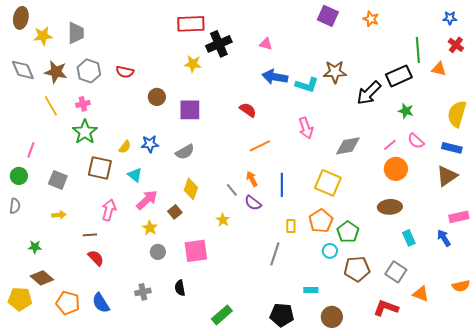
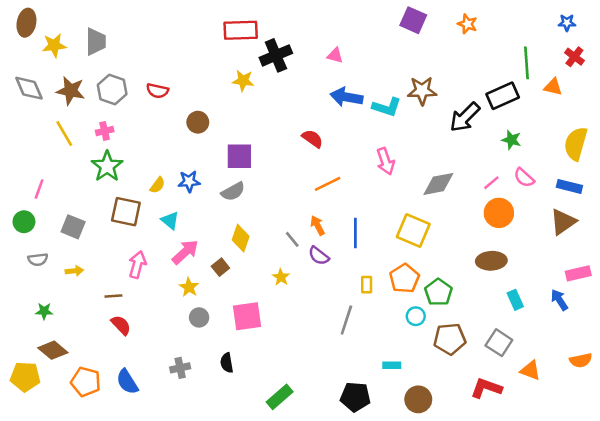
purple square: (190, 110) -> (239, 156), moved
gray semicircle: (15, 206) -> (38, 260), moved, turned 77

